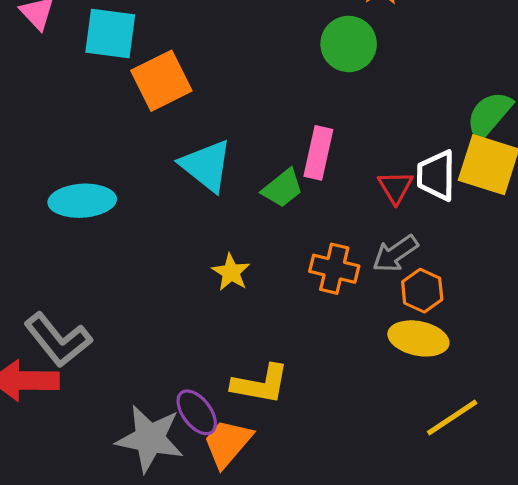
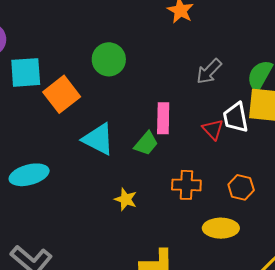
green circle: (349, 44) -> (109, 59), moved
gray arrow: (395, 254) -> (209, 71), moved
yellow ellipse: (418, 338) -> (221, 228), moved

